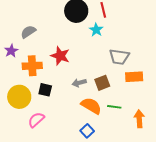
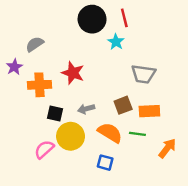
orange rectangle: (134, 77) -> (149, 111), moved
gray arrow: (79, 83) -> (86, 109), moved
yellow circle: (19, 97) -> (71, 136), moved
orange arrow: (139, 119) -> (167, 148), turned 42
blue square: (87, 131) -> (105, 163), turned -32

